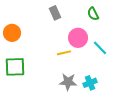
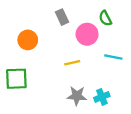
orange circle: (12, 33) -> (28, 40), moved
pink circle: (78, 38) -> (87, 34), moved
cyan line: (100, 48) -> (113, 57), turned -35

